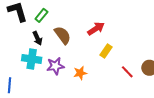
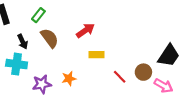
green rectangle: (41, 15) -> (38, 15), moved
yellow rectangle: (106, 51) -> (97, 55), turned 56
purple star: (55, 66) -> (42, 84), moved

